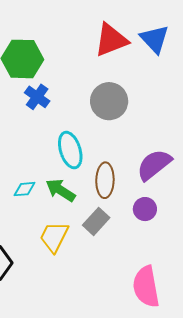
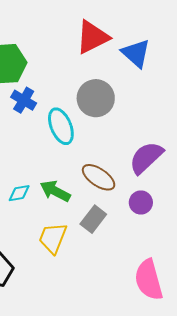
blue triangle: (155, 39) -> (136, 53), moved
cyan ellipse: (70, 150) -> (61, 126), moved
brown ellipse: (105, 180) -> (99, 177), turned -52

